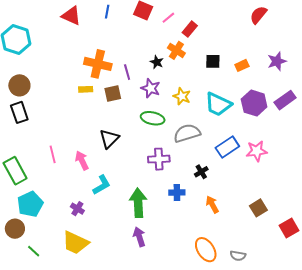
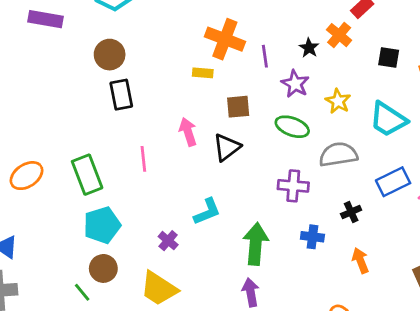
brown square: (113, 94) -> (238, 107), moved
black rectangle: (19, 112) -> (121, 95), moved
pink arrow: (82, 161) -> (188, 132), moved
brown circle: (15, 229) -> (103, 268), moved
green line: (34, 251) -> (82, 292), moved

